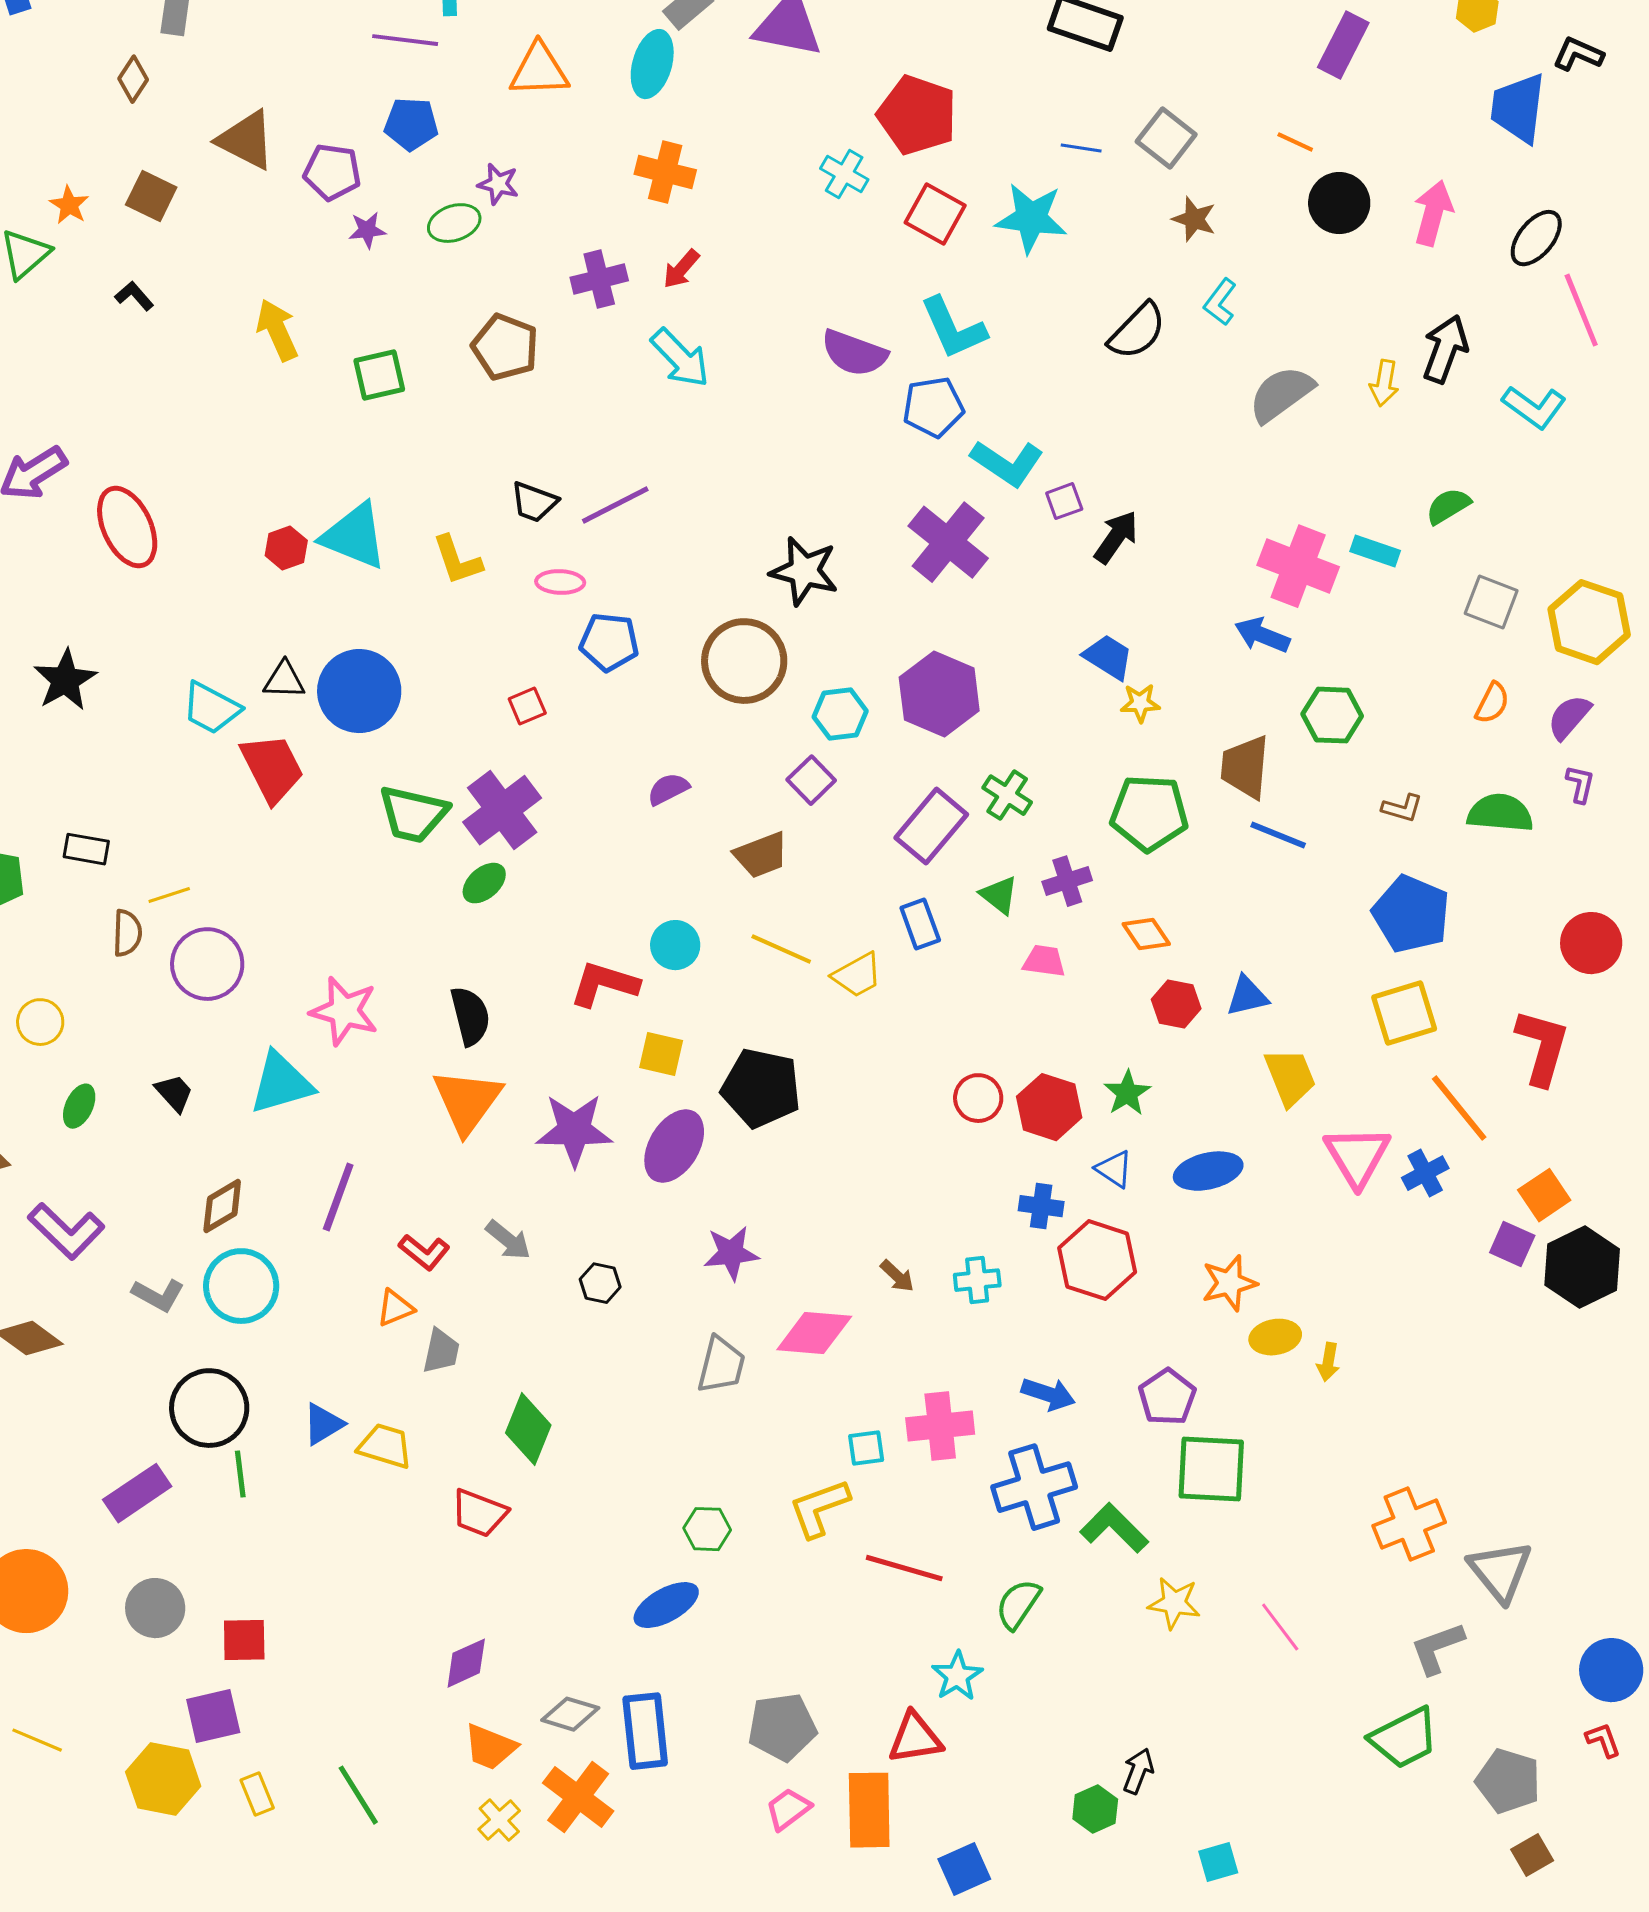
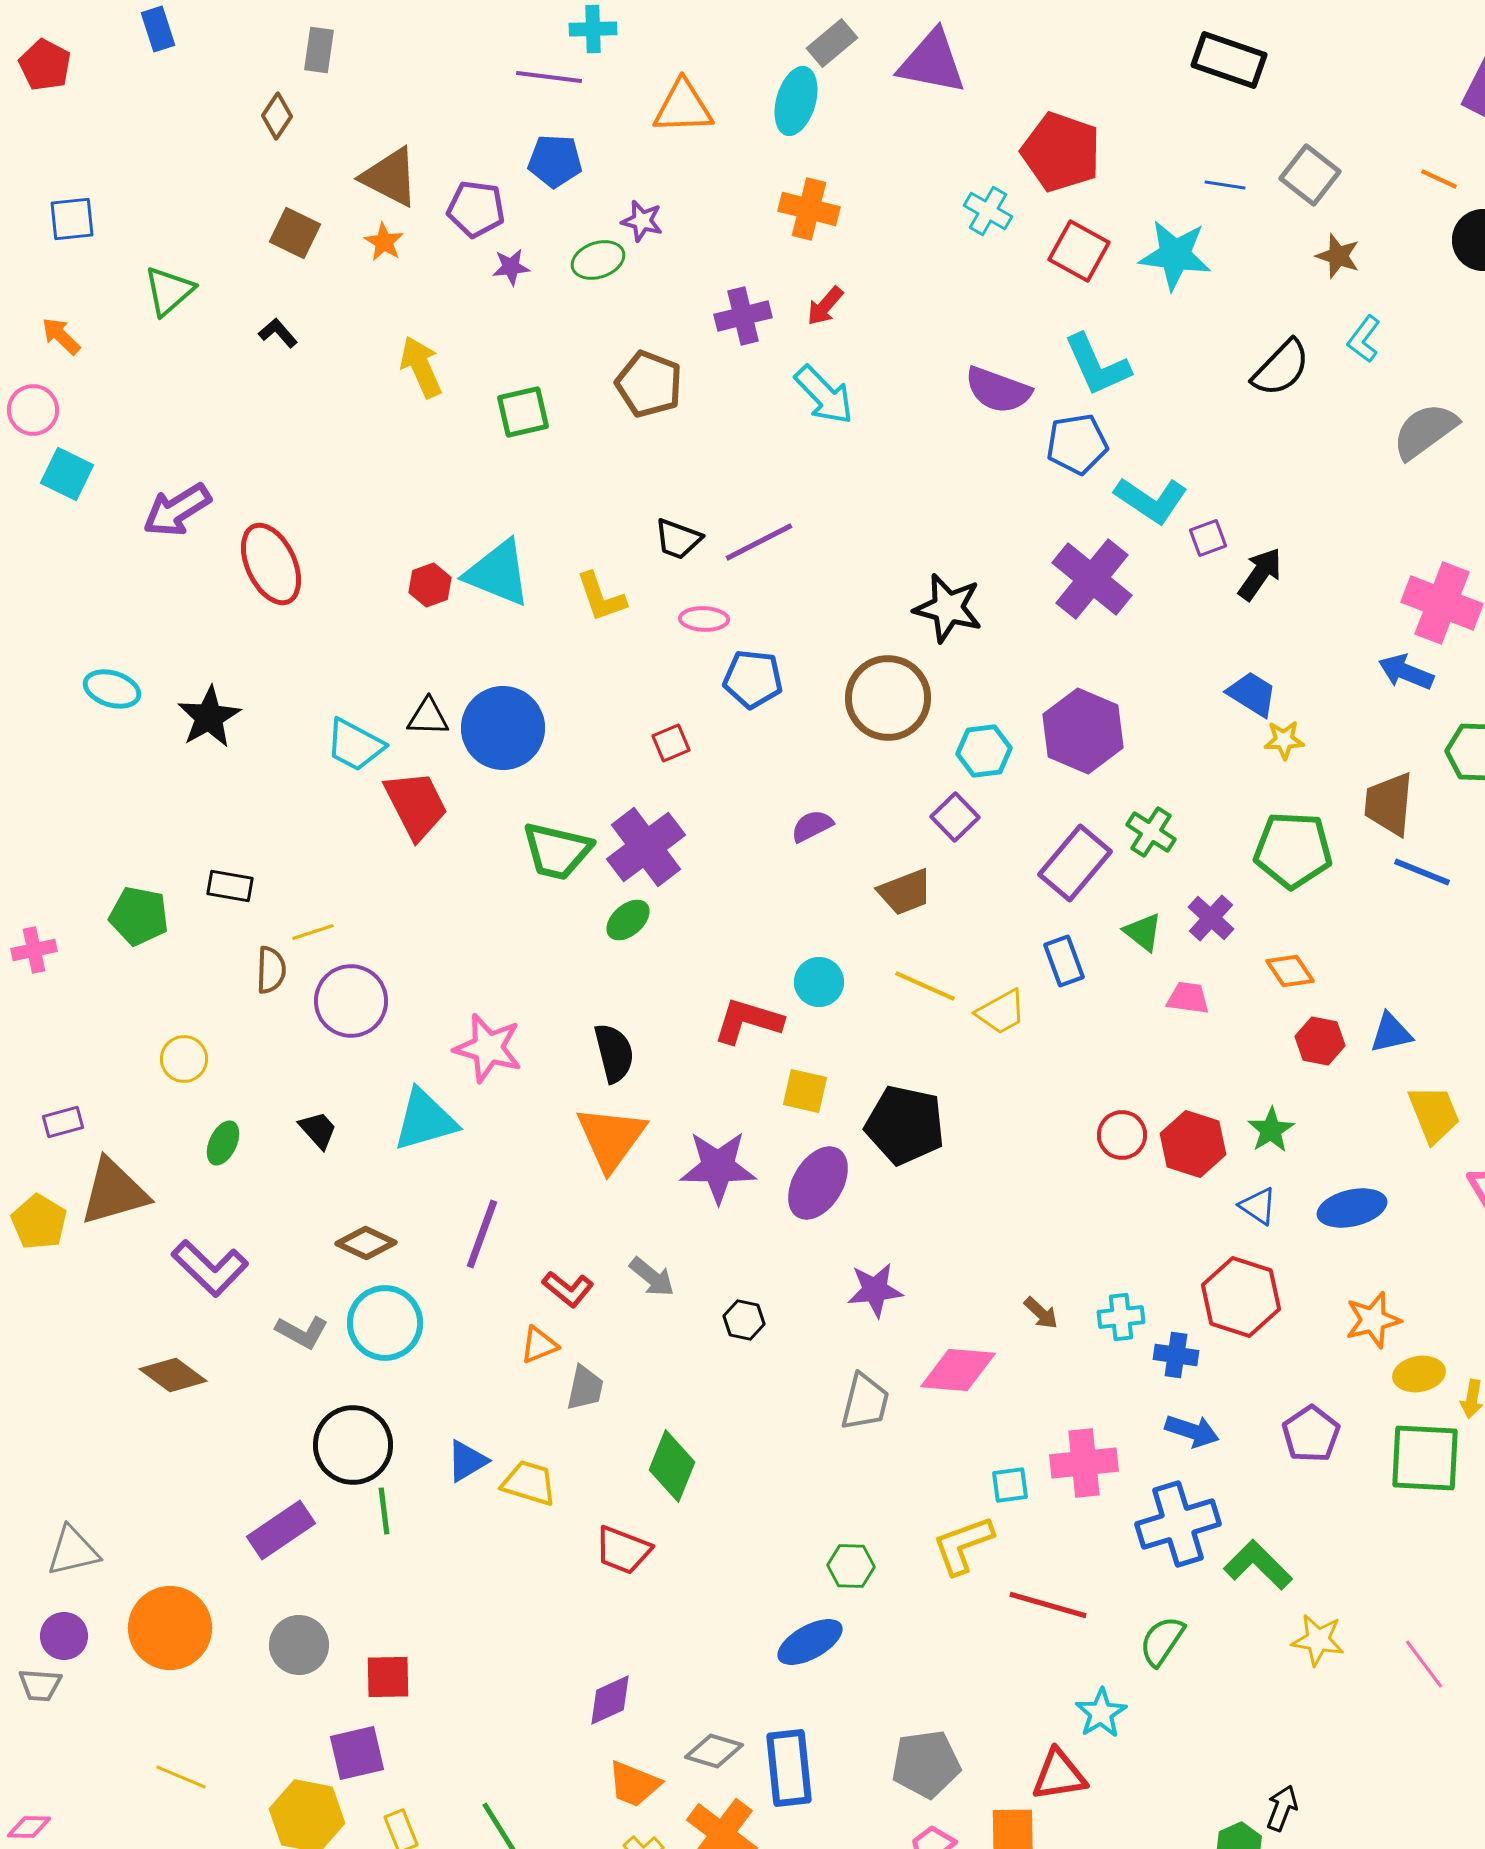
orange star: (69, 205) -> (384, 242), moved
purple cross: (1067, 881) -> (1211, 918), turned -30
brown diamond: (222, 1206) -> (366, 1243), turned 56
blue cross: (1041, 1206) -> (1176, 1355), moved
green square: (1211, 1469) -> (1425, 1458), moved

